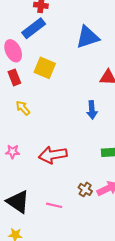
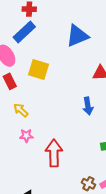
pink star: (13, 152) -> (26, 136), moved
red arrow: (53, 155) -> (54, 153), turned 104

